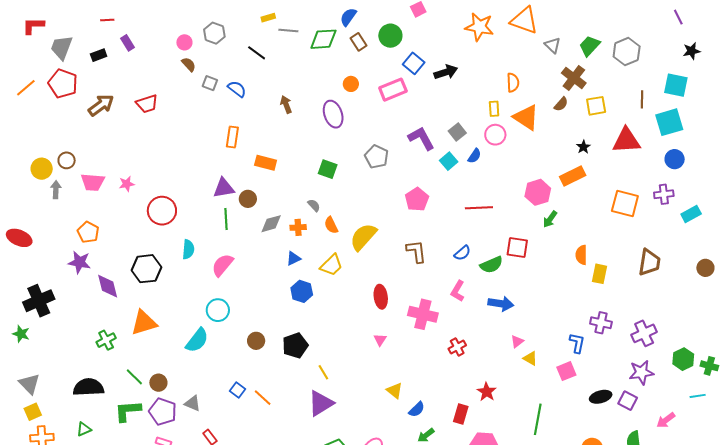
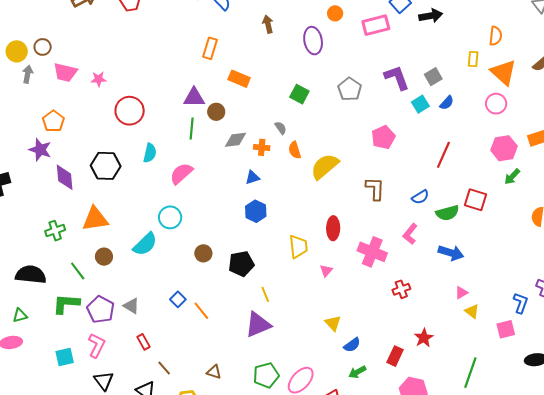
pink circle: (495, 135) -> (496, 104), moved
red line: (479, 208) -> (443, 155), turned -72
yellow trapezoid: (331, 265) -> (298, 247), moved, turned -60
brown circle: (158, 383) -> (104, 257), moved

